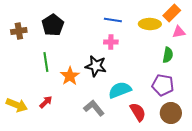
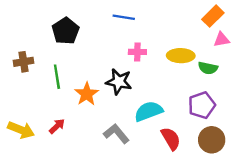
blue line: (113, 20) -> (124, 17), moved
yellow ellipse: (150, 24) -> (181, 56), moved
brown cross: (19, 31) -> (24, 62), moved
green semicircle: (168, 55) -> (208, 68), turned 91
purple pentagon: (163, 85) -> (202, 105), turned -30

